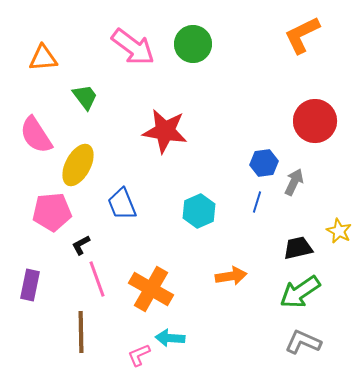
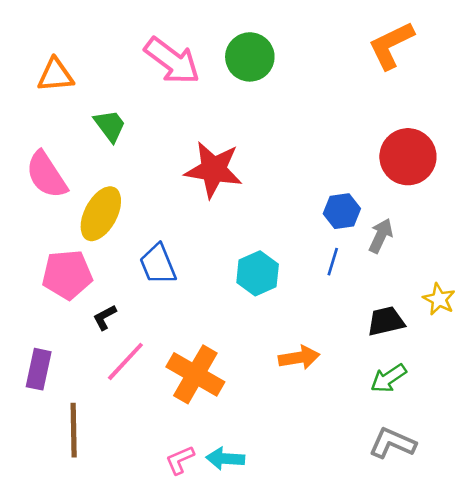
pink line: (97, 279) -> (125, 361), turned 63
green arrow: (300, 292) -> (388, 378), size x0.7
brown line: (81, 332) -> (74, 430), moved
cyan arrow: (170, 338) -> (225, 459), moved

